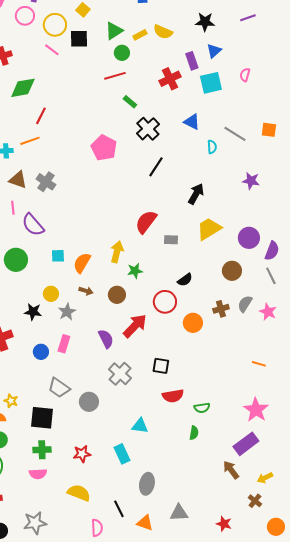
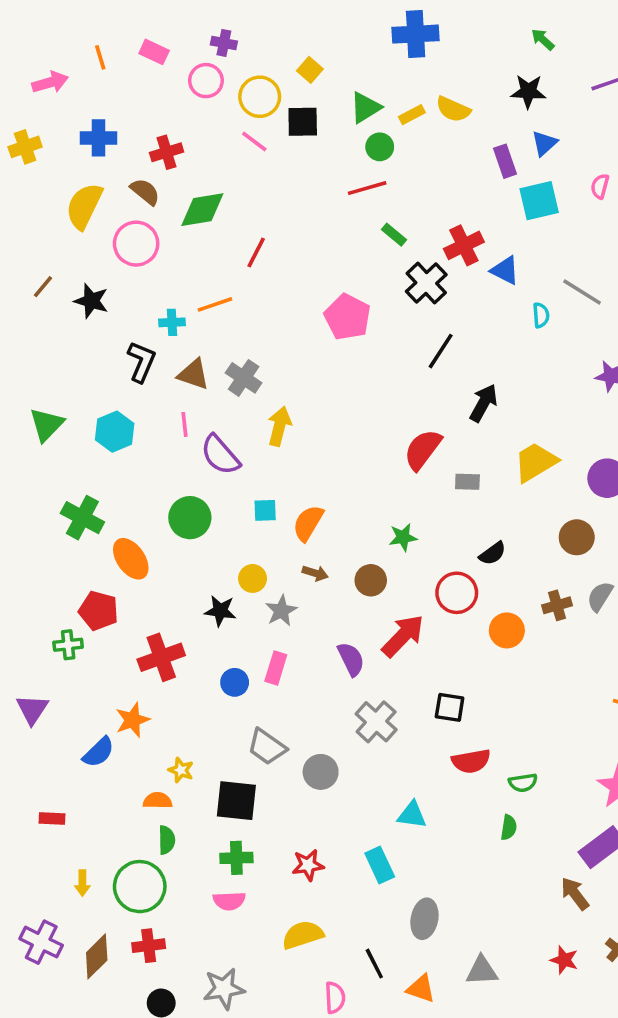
red cross: (170, 79) -> (464, 245), moved
red line: (41, 116) -> (256, 253), moved
black arrow: (196, 194) -> (484, 403), moved
yellow arrow: (117, 252) -> (279, 426), moved
yellow semicircle: (79, 493) -> (303, 935), turned -40
red star: (224, 524) -> (564, 960), moved

